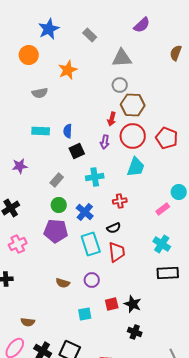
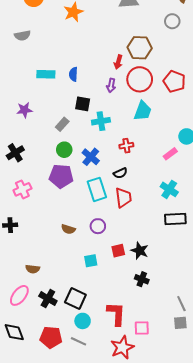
gray circle: (120, 85) -> (172, 21), moved
gray semicircle: (40, 93) -> (22, 36), moved
black square: (77, 151) -> (83, 104), moved, turned 35

